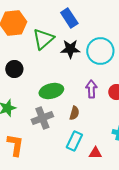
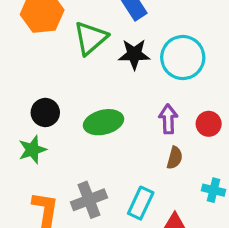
black circle: (14, 69) -> (45, 112), moved
brown semicircle: (74, 113) -> (175, 158), moved
gray cross: (42, 118) -> (89, 200), moved

